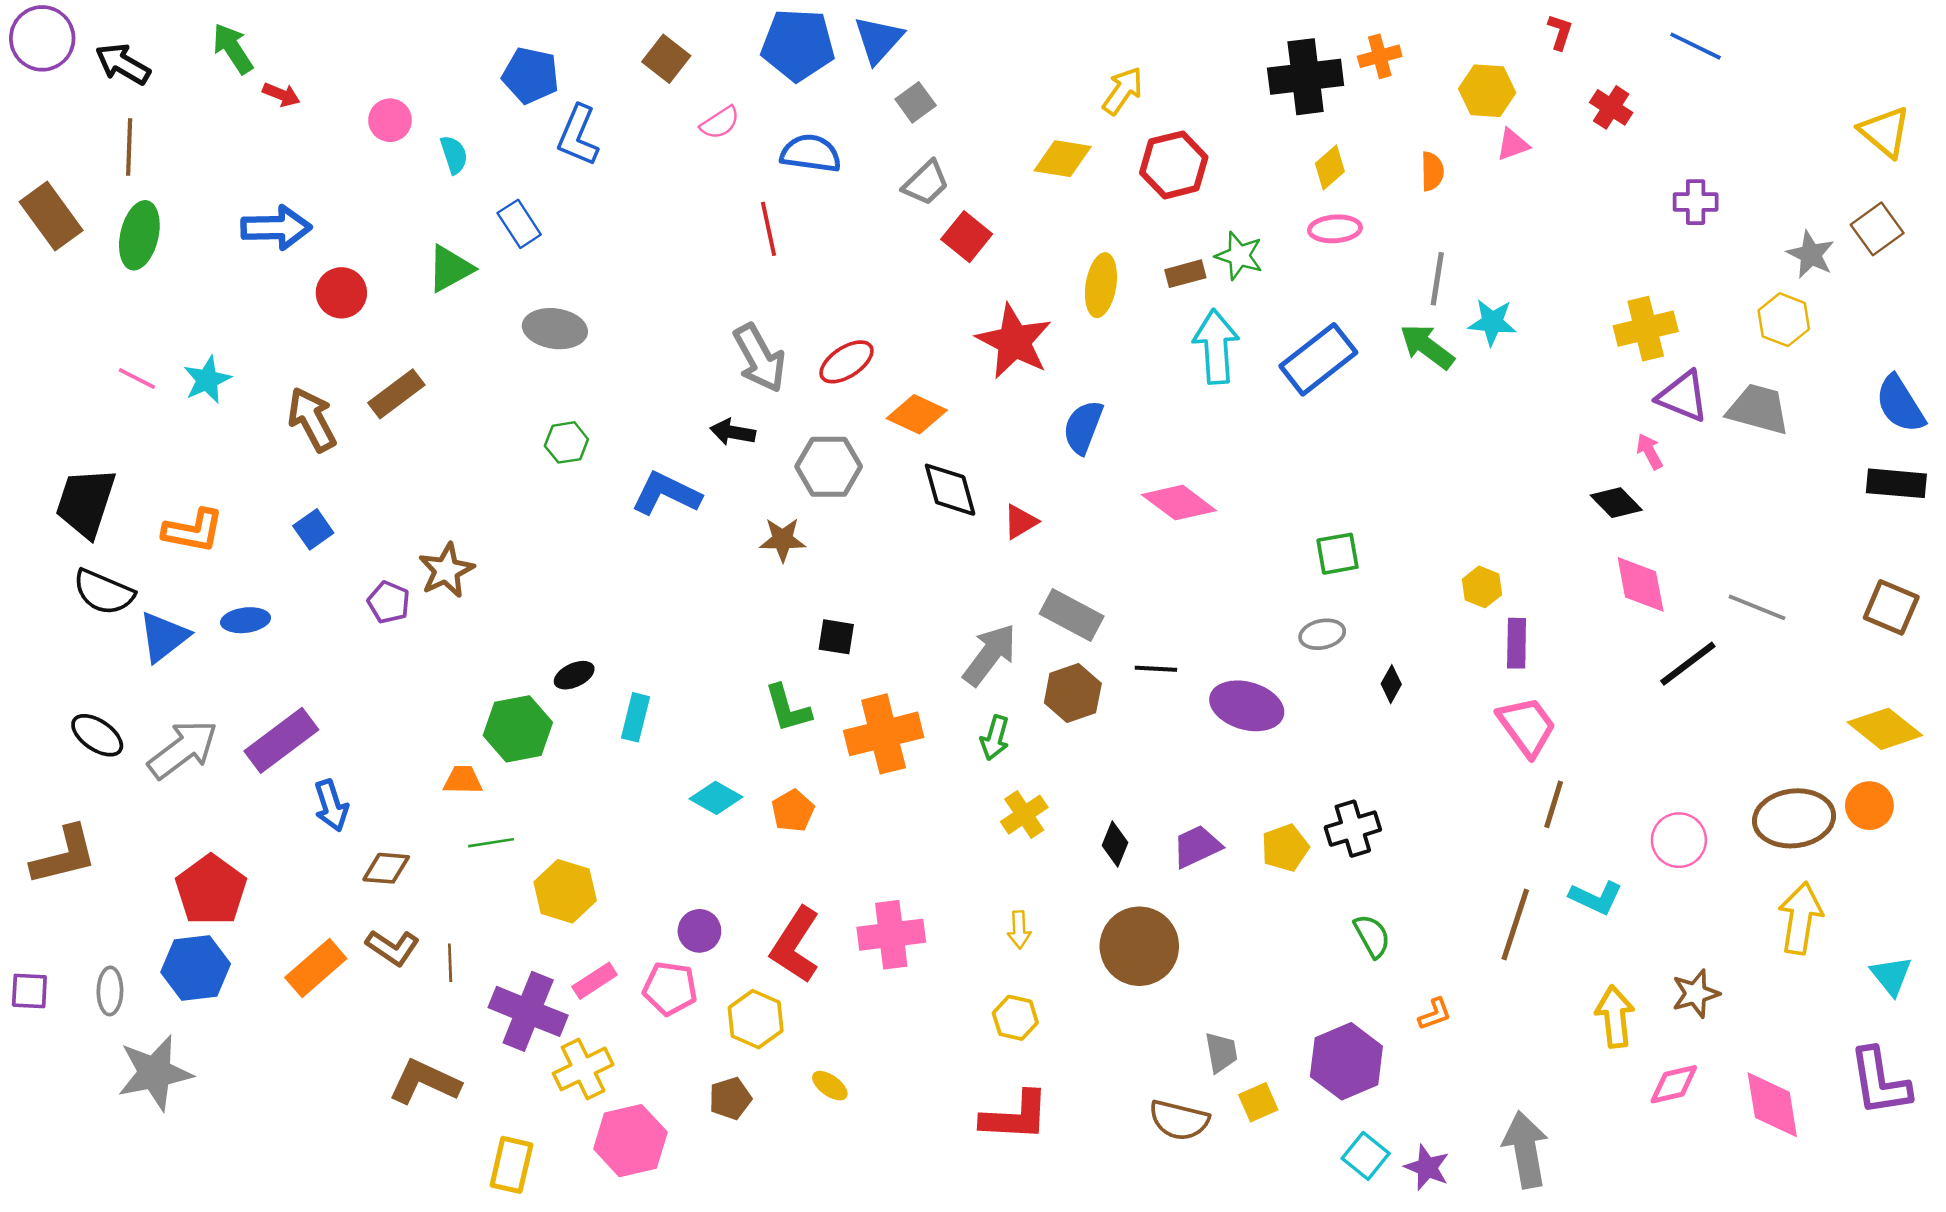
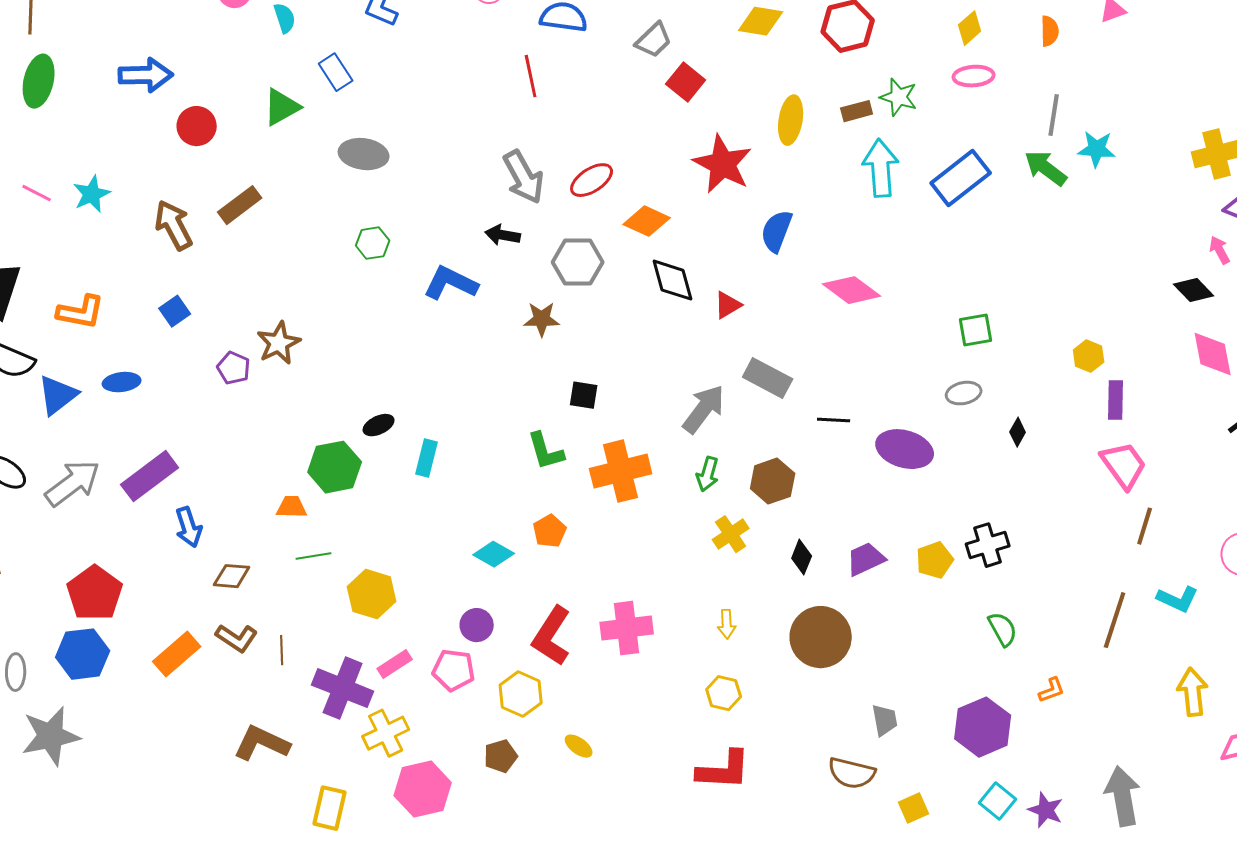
brown hexagon: (1073, 693) -> (773, 481), moved
cyan diamond: (716, 798) -> (494, 554), moved
yellow square: (1258, 1102) -> (914, 808), moved

